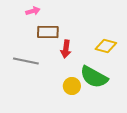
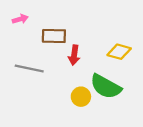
pink arrow: (33, 11) -> (20, 19), moved

